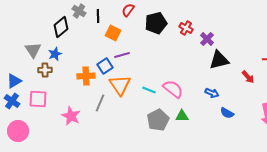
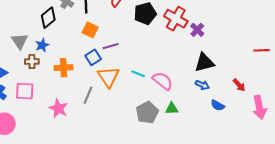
red cross: (186, 28) -> (176, 19), size x1.6
orange square: (113, 33) -> (90, 30), moved
black triangle: (219, 60) -> (204, 63), moved
orange cross: (86, 76) -> (64, 68), moved
red arrow: (248, 77) -> (239, 85), moved
cyan line: (149, 90) -> (138, 74), moved

